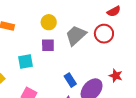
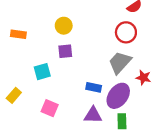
gray trapezoid: (76, 35) -> (120, 62), moved
blue rectangle: (70, 80) -> (94, 87), turned -40

